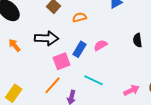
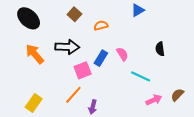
orange arrow: (15, 45) -> (35, 54), size x1.5
pink semicircle: (101, 45) -> (122, 54), turned 88
cyan line: (94, 80) -> (141, 76), moved

